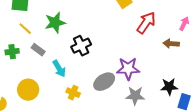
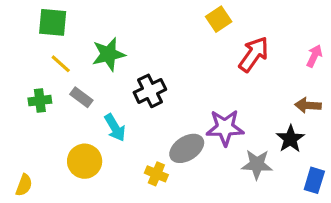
brown arrow: (171, 44) -> (308, 105), moved
black star: (169, 87) -> (290, 139), moved, turned -30
yellow circle: (28, 90) -> (85, 161), moved
yellow cross: (73, 93) -> (156, 174), moved
gray star: (135, 96) -> (257, 164), moved

